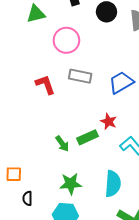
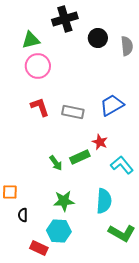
pink circle: (66, 40) -> (38, 66), moved
gray rectangle: (80, 76) -> (73, 112), moved

